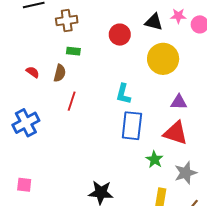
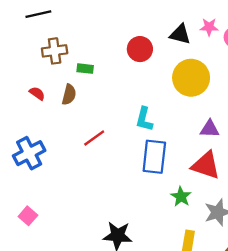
brown cross: (67, 20) -> (55, 51), moved
red line: (72, 101) -> (94, 138), moved, turned 36
pink square: (24, 185) -> (28, 216), moved, turned 35

